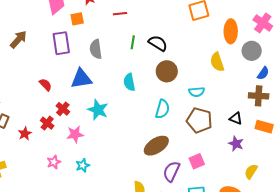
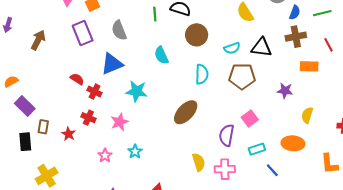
red cross: (63, 109) -> (94, 92), moved
black triangle: (236, 118) -> (261, 47), moved, size x1.5
brown ellipse: (156, 146) -> (186, 112), moved

